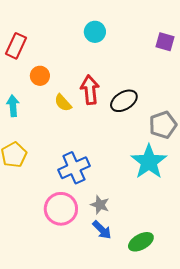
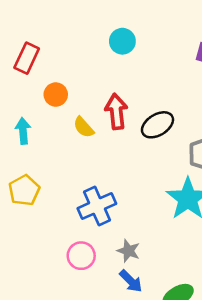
pink circle: (61, 209) -> (81, 256), size x0.7

